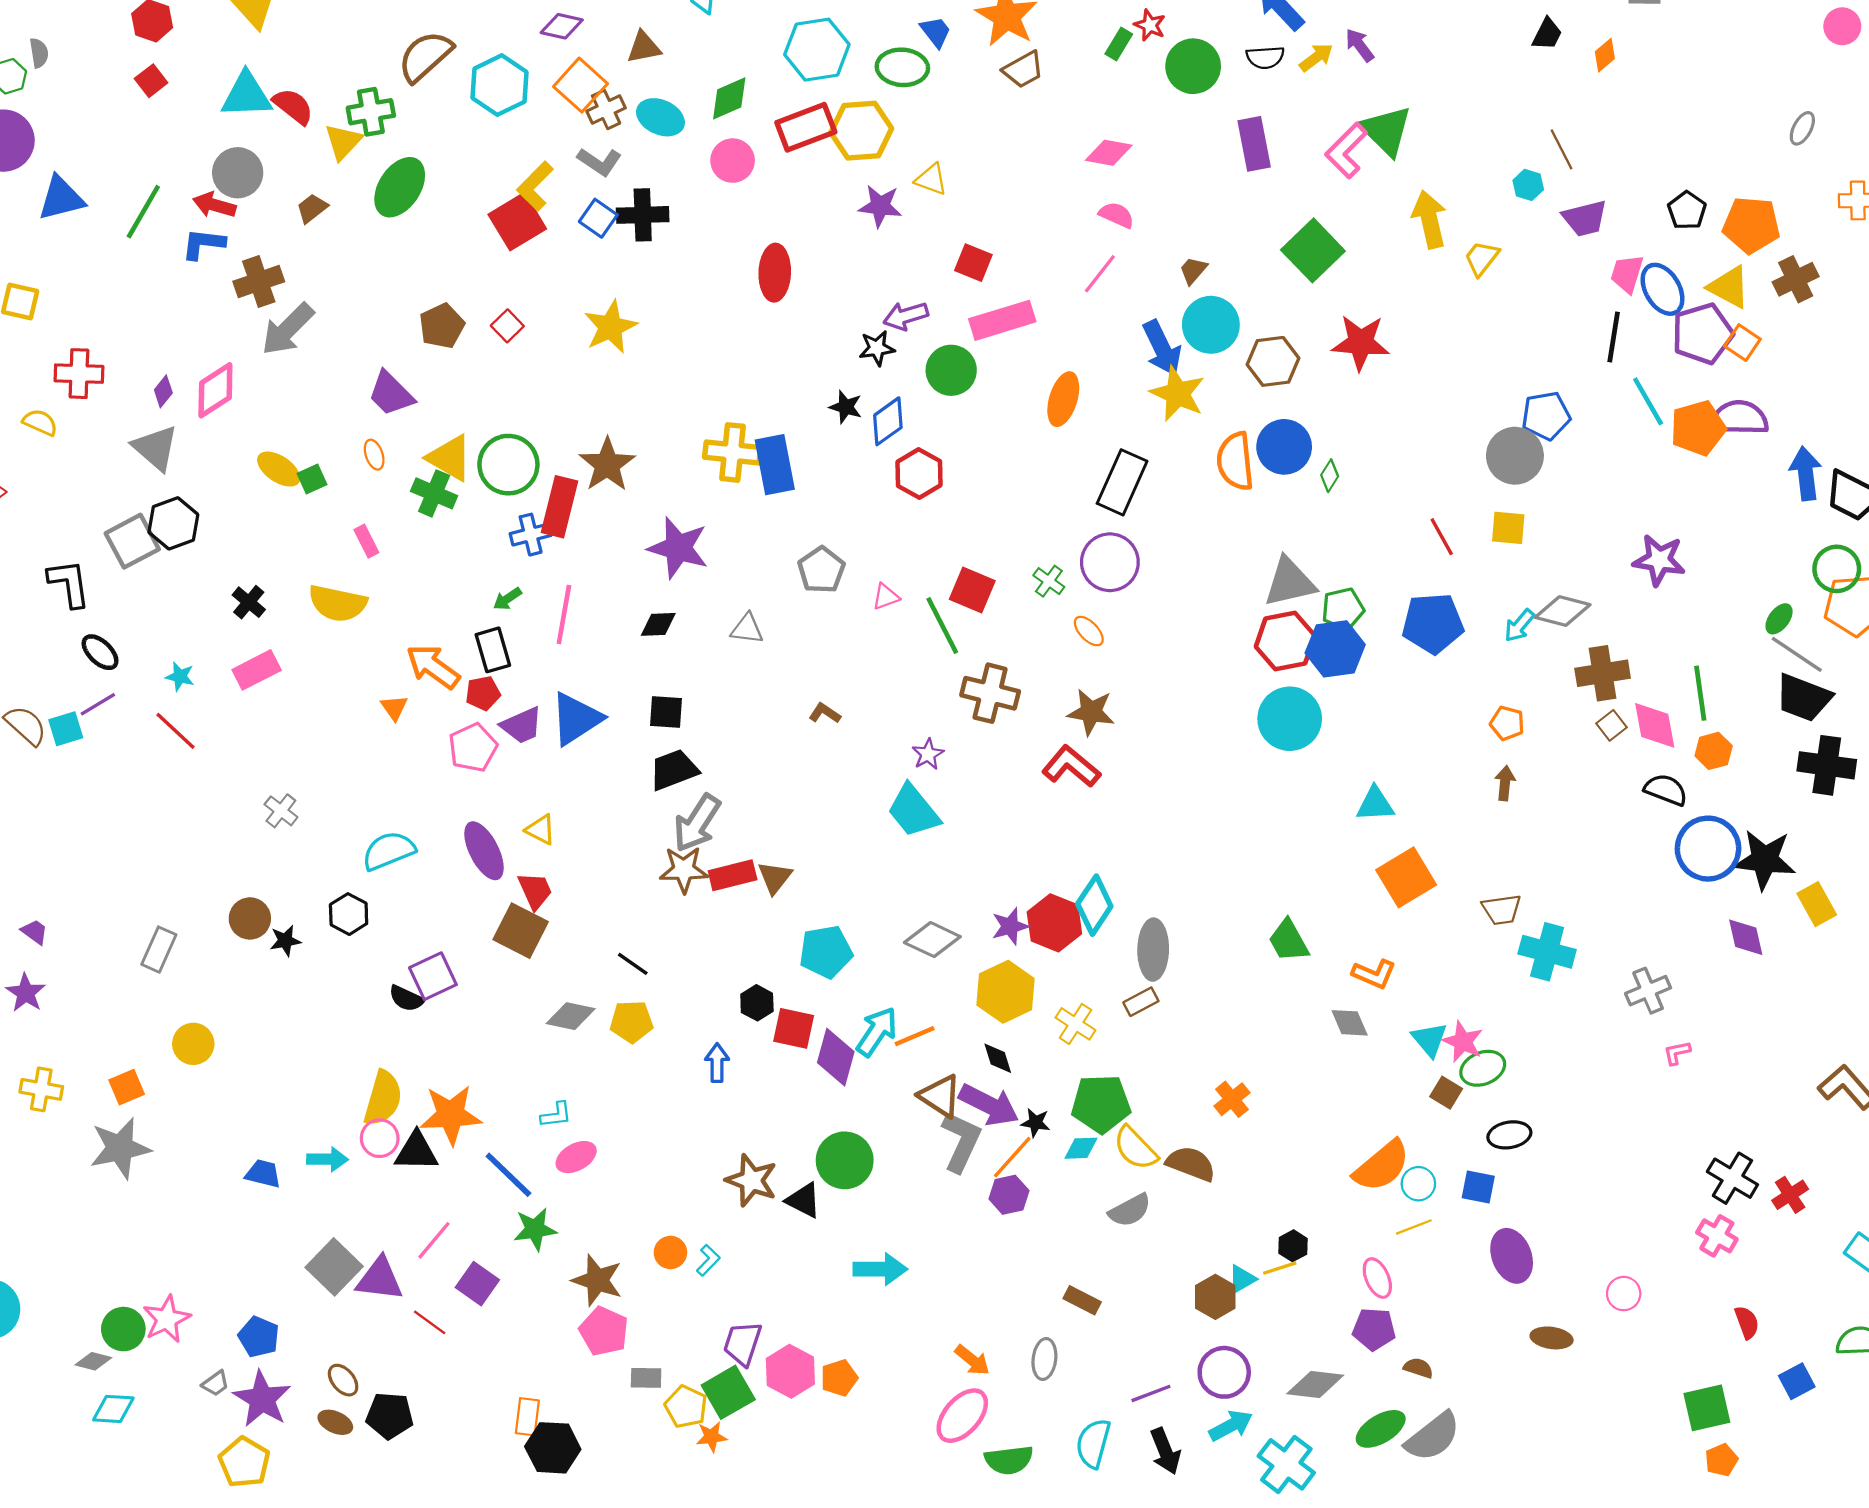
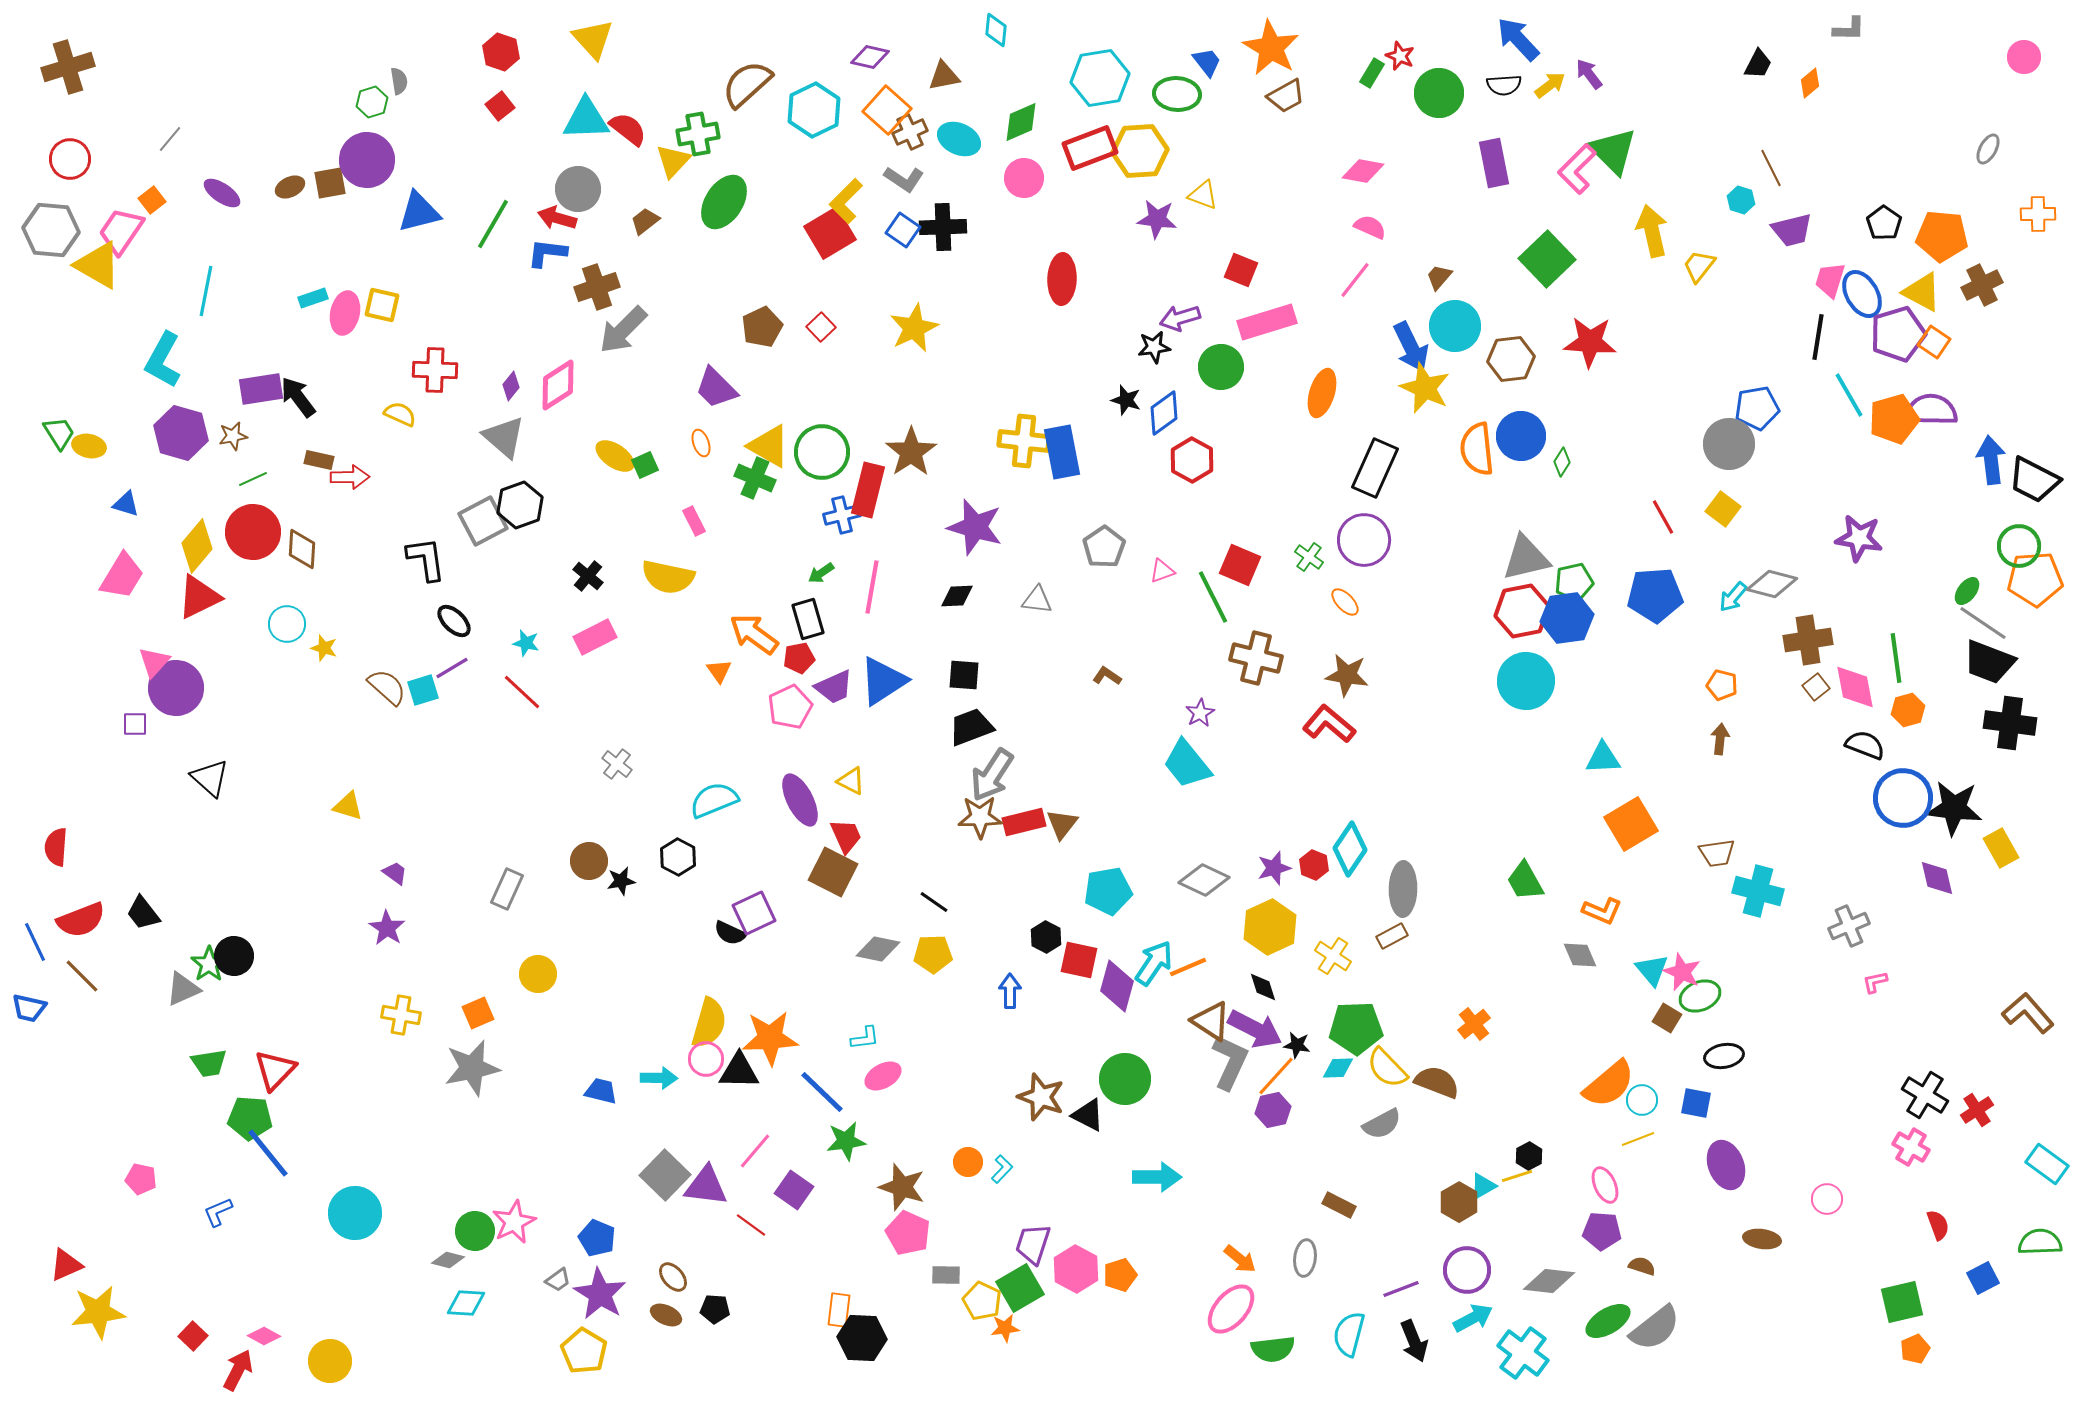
yellow square: (1508, 528) -> (1723, 509), turned 32
red hexagon: (1054, 923) -> (1314, 865), size x0.6
black pentagon: (390, 1416) -> (715, 1309), size x0.7

